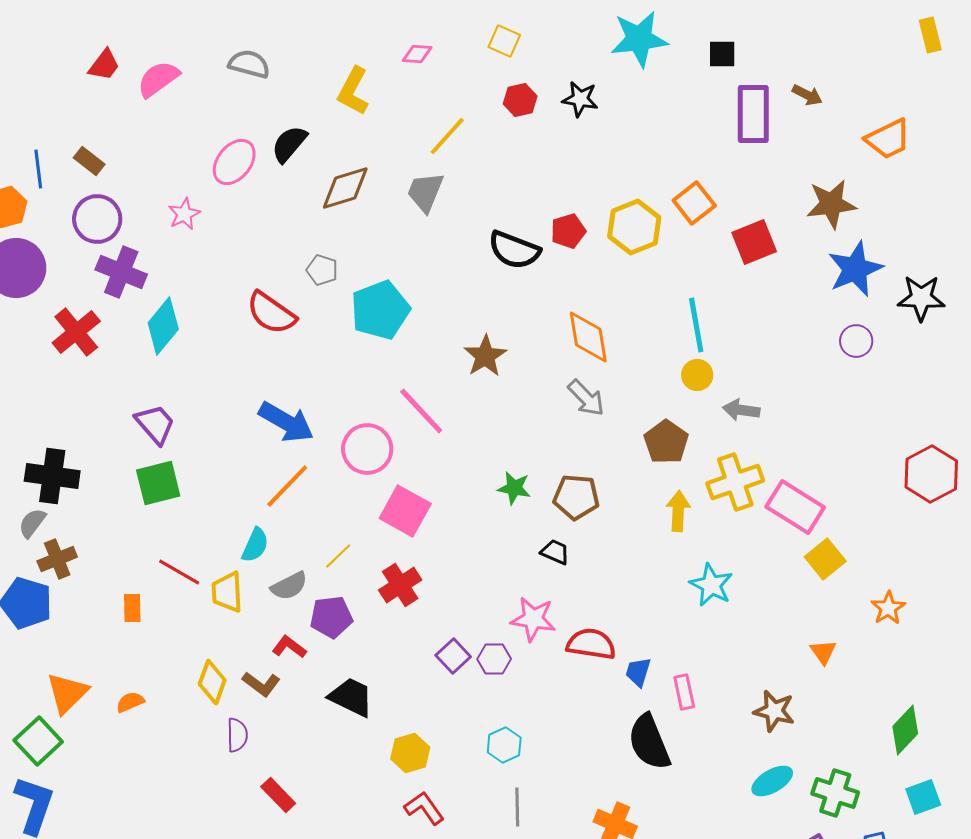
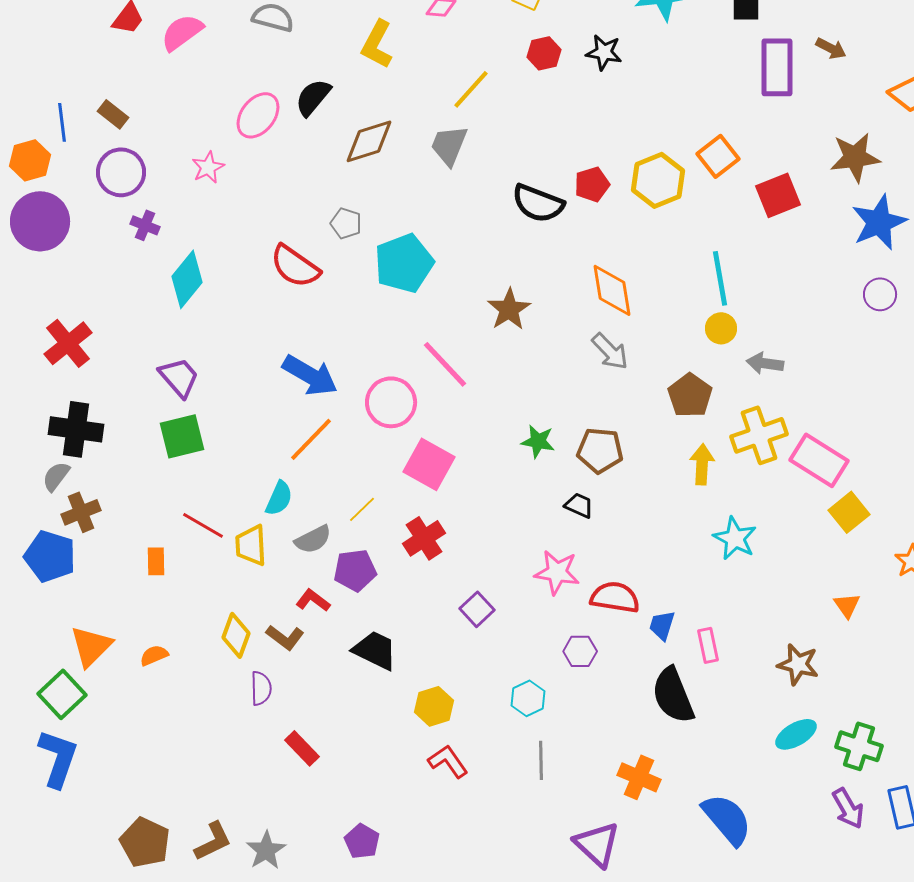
purple cross: (121, 272) -> (145, 225), size x0.6
red cross: (76, 332) -> (68, 343), moved
purple hexagon: (494, 659) -> (580, 651), moved

